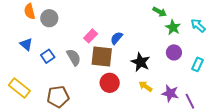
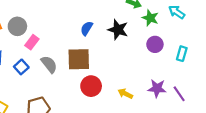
pink rectangle: (91, 36) -> (32, 42), moved
blue semicircle: (117, 38) -> (87, 28), moved
black star: (141, 62) -> (118, 30), moved
yellow arrow: (146, 86) -> (125, 94), moved

